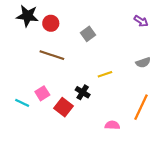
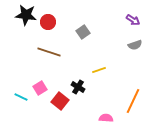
gray semicircle: (143, 63) -> (135, 45), moved

